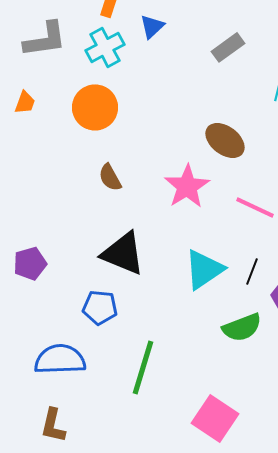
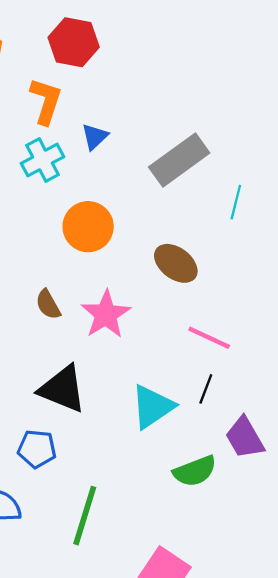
gray rectangle: (228, 47) -> (179, 160), size x1.6
orange circle: (95, 107) -> (88, 227), moved
pink star: (187, 186) -> (106, 314), moved
black line: (252, 271) -> (206, 389), moved

